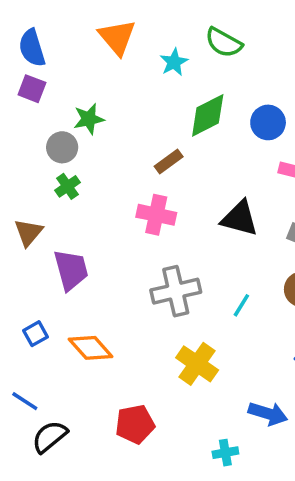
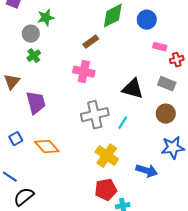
black triangle: (240, 218) -> (133, 89), moved
cyan line: (241, 305) -> (123, 123), moved
blue arrow: (268, 414) -> (147, 171), moved
red pentagon: (135, 424) -> (106, 190), moved

